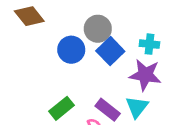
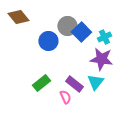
cyan cross: (149, 44) -> (104, 37), turned -32
blue square: (110, 51) -> (81, 32), moved

